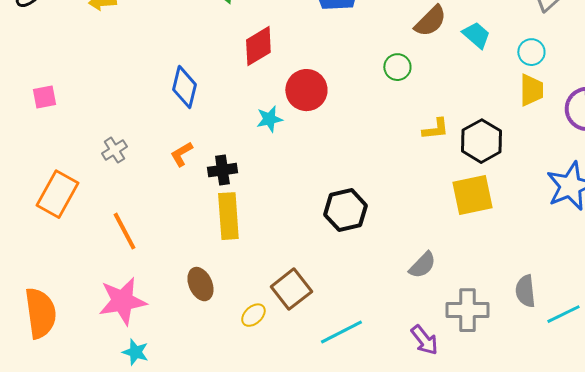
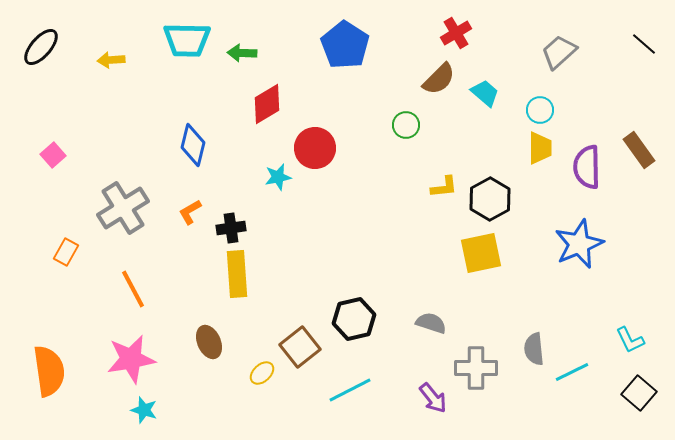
pink square: (44, 97) -> (53, 155), turned -30
gray cross: (114, 150) -> (123, 208), size x2.0
orange rectangle: (57, 194) -> (66, 252), size x0.6
black hexagon: (345, 210) -> (354, 319), moved
gray semicircle: (422, 265) -> (431, 323), turned -116

